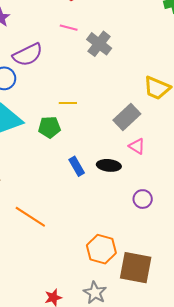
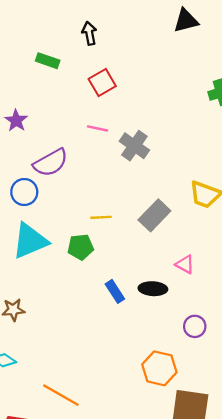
gray rectangle: (127, 117) -> (154, 215), moved
orange line: (30, 217) -> (61, 395), moved
orange hexagon: (101, 249) -> (159, 368), moved

